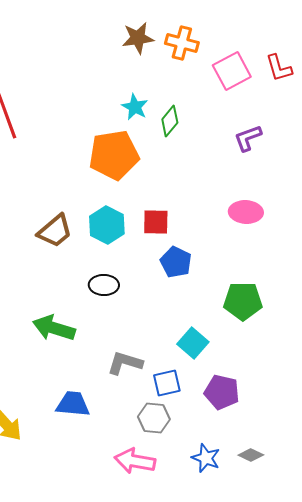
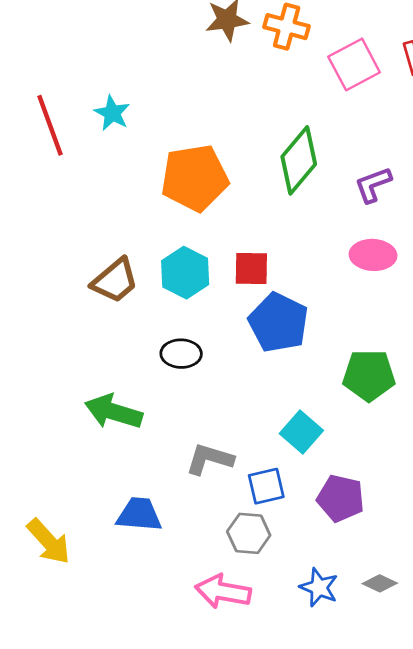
cyan star: (135, 107) -> (112, 113), moved
green diamond: (170, 121) -> (299, 160), moved, size x1.6
purple L-shape: (248, 138) -> (373, 185), moved
blue pentagon: (176, 262) -> (278, 323), size x1.4

